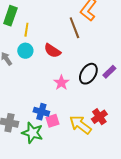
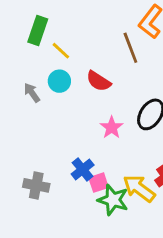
yellow line: (26, 30) -> (61, 51), turned -56
blue cross: (41, 112) -> (83, 170), turned 35
green star: (32, 133) -> (113, 200), moved

